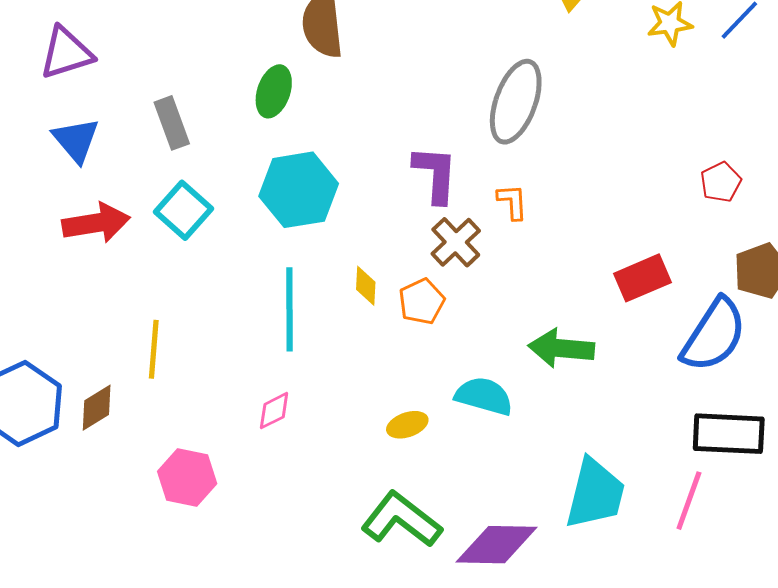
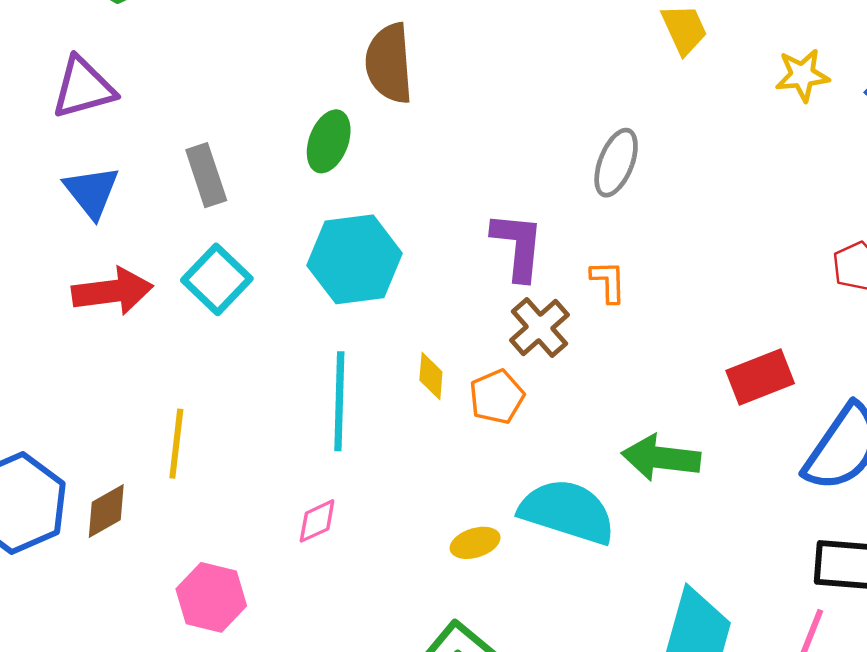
gray ellipse: (516, 102) -> (616, 163), size x0.7
cyan semicircle: (484, 396) -> (567, 512), size x1.4

